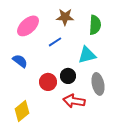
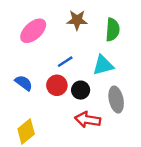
blue line: (55, 42) -> (65, 62), moved
blue semicircle: (20, 61) -> (24, 83), moved
red circle: (48, 82) -> (57, 85), moved

